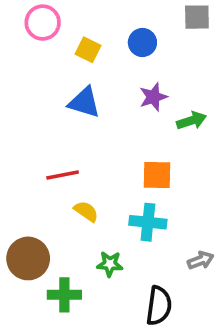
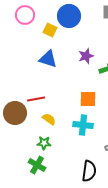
blue circle: (142, 42) -> (69, 16), moved, size x1.5
brown circle: (28, 258) -> (15, 113), moved
green star: (110, 264) -> (44, 143), moved
green cross: (64, 295) -> (37, 165), turned 30

